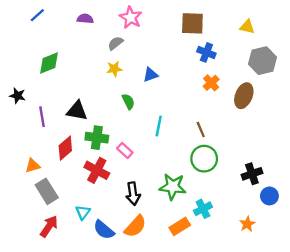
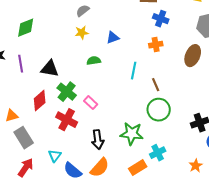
orange cross: (211, 83) -> (156, 45), moved, turned 32
green semicircle: (128, 101) -> (94, 61), turned -72
purple line: (42, 117) -> (21, 64), moved
cyan line: (159, 126) -> (134, 71), moved
green cross: (97, 138) -> (67, 92), turned 30

